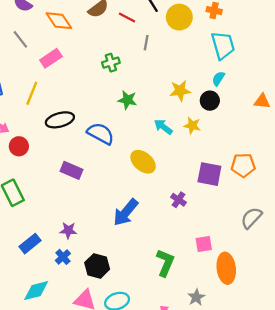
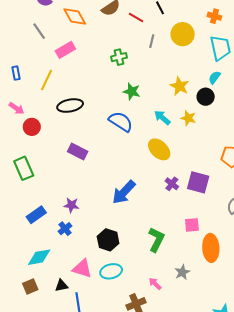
yellow circle: (179, 17) -> (183, 34), moved
yellow star: (180, 91) -> (179, 86), turned 30
blue semicircle: (101, 134) -> (121, 122), moved
yellow ellipse: (143, 162) -> (159, 149), moved
purple square: (209, 174) -> (198, 182), moved
black hexagon: (97, 266) -> (108, 240), moved

